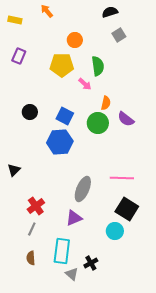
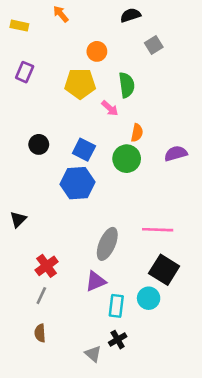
black semicircle: (110, 12) -> (130, 15), moved
purple semicircle: (126, 119) -> (176, 153), moved, turned 126
cyan rectangle: (62, 251) -> (116, 306), moved, size x0.7

